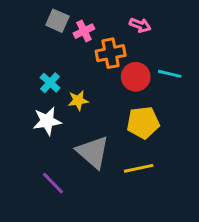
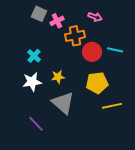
yellow star: (78, 100) -> (58, 77), moved
yellow line: (139, 168) -> (112, 106), moved

